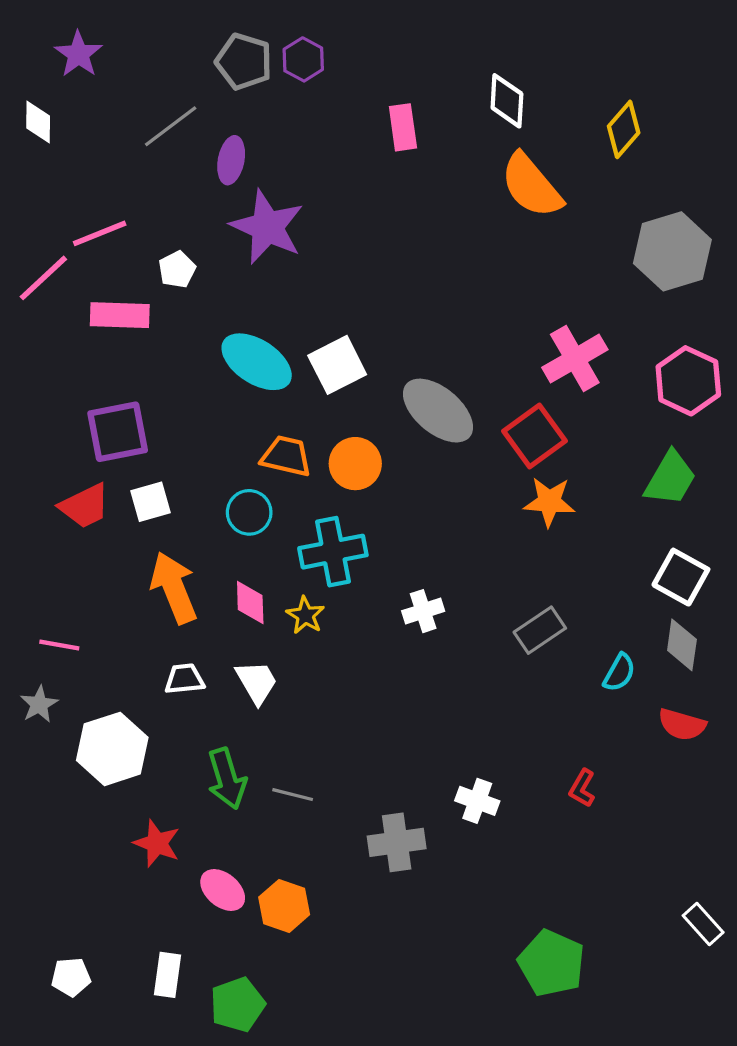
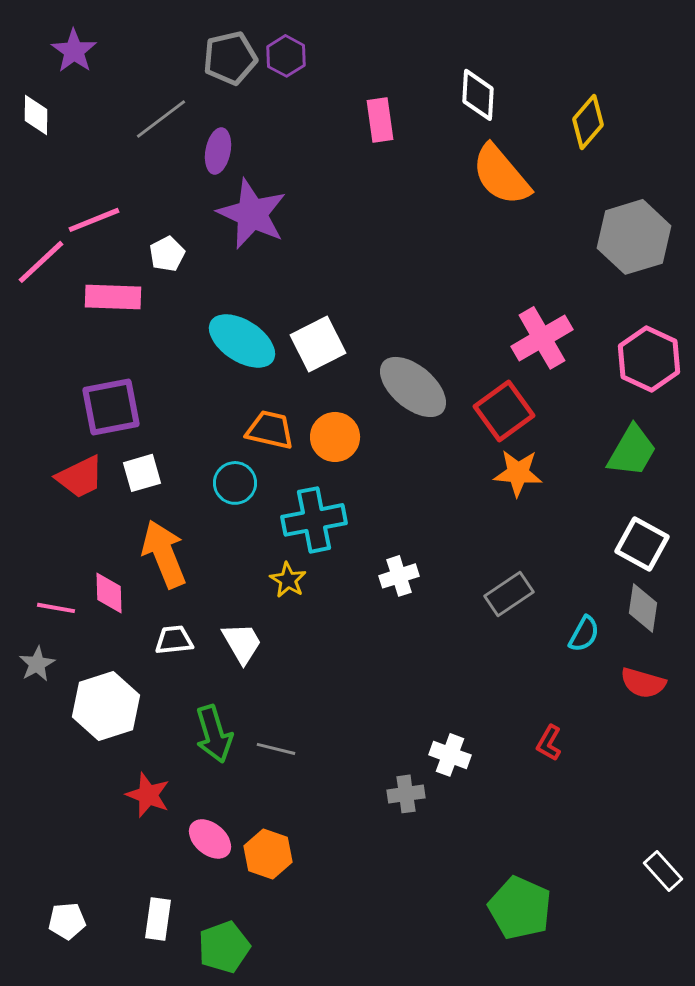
gray pentagon: (244, 62) -> (230, 58), turned -30
pink diamond: (250, 603) -> (109, 593), moved
gray cross: (397, 842) -> (406, 794), moved, size x0.7

